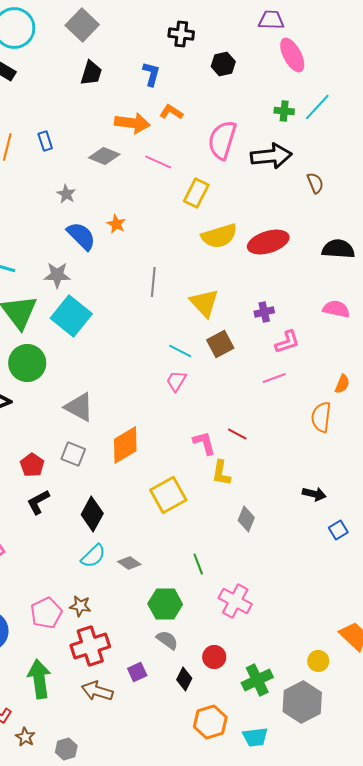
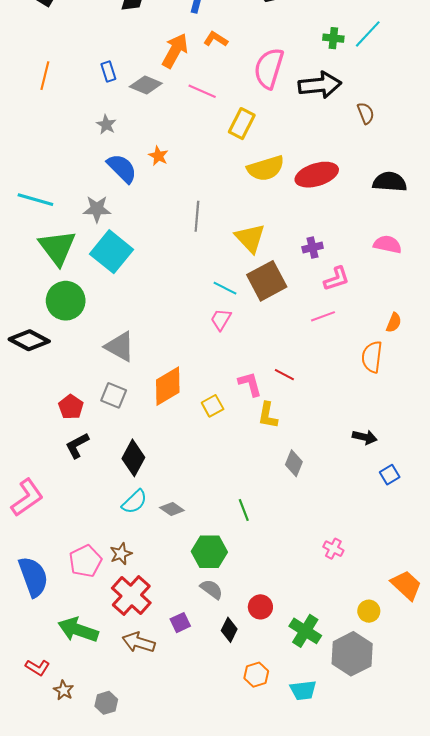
orange arrow: (132, 123) -> (175, 51), turned -68
blue rectangle: (45, 141) -> (108, 71), moved
brown square: (220, 344) -> (267, 281), size x1.4
yellow square: (168, 495) -> (213, 406), moved, size x0.6
pink cross: (235, 601) -> (333, 549), moved, size x0.6
brown star: (80, 606) -> (121, 554), turned -30
red cross: (90, 646) -> (131, 595), turned -30
green arrow: (39, 679) -> (78, 630), turned -63
green cross: (257, 680) -> (305, 631), turned -32
orange hexagon: (210, 722) -> (256, 675), size x0.7

